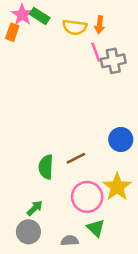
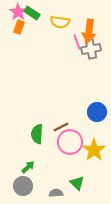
orange arrow: (100, 25) -> (89, 31), moved, size x1.6
orange rectangle: (12, 32) -> (19, 27), moved
pink circle: (87, 197) -> (70, 142), moved

